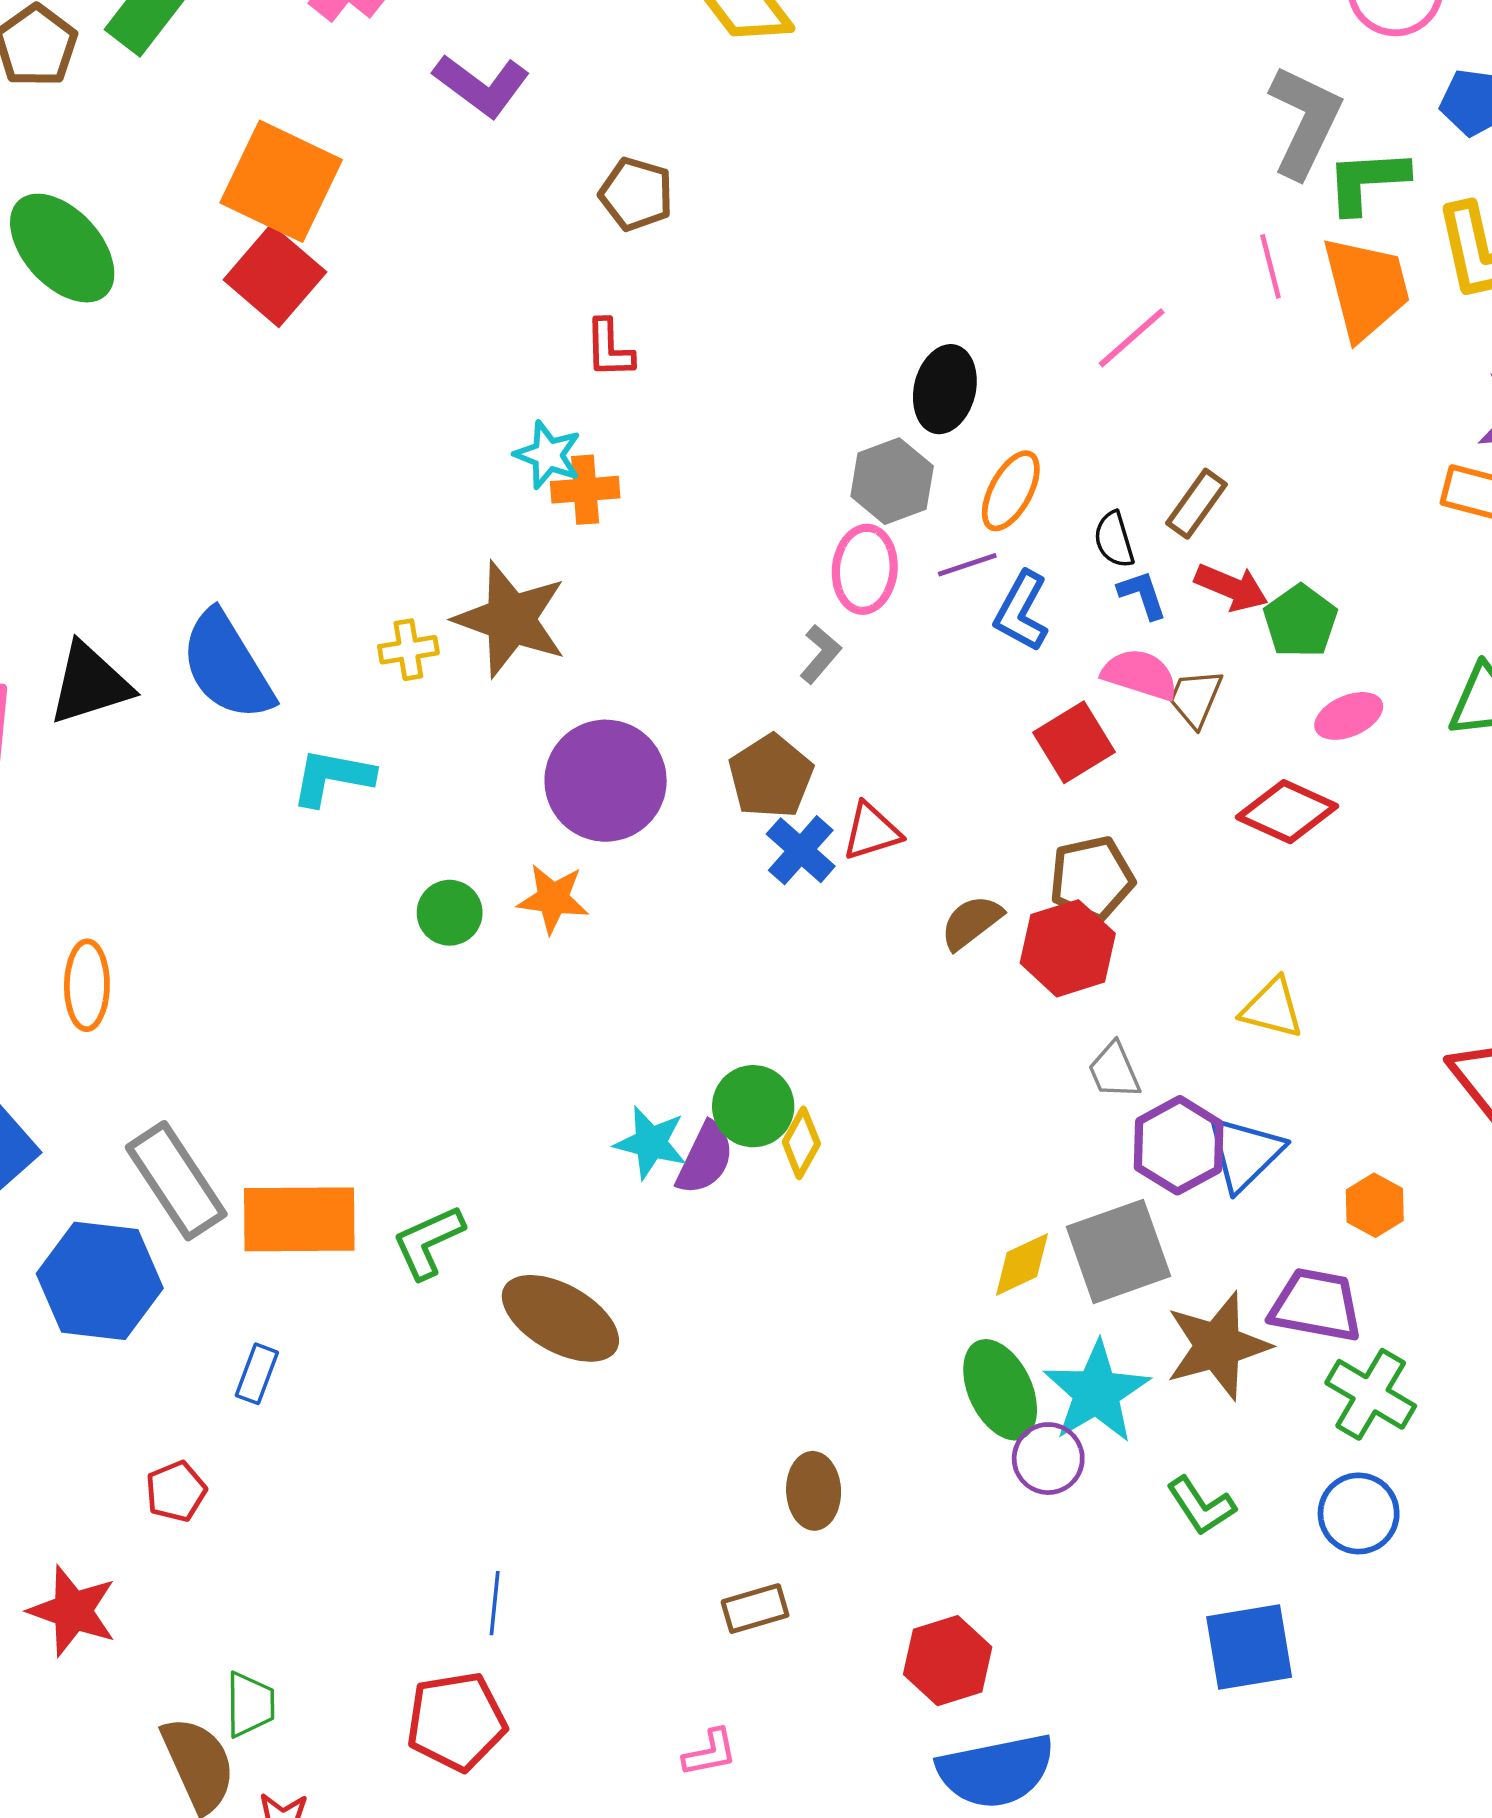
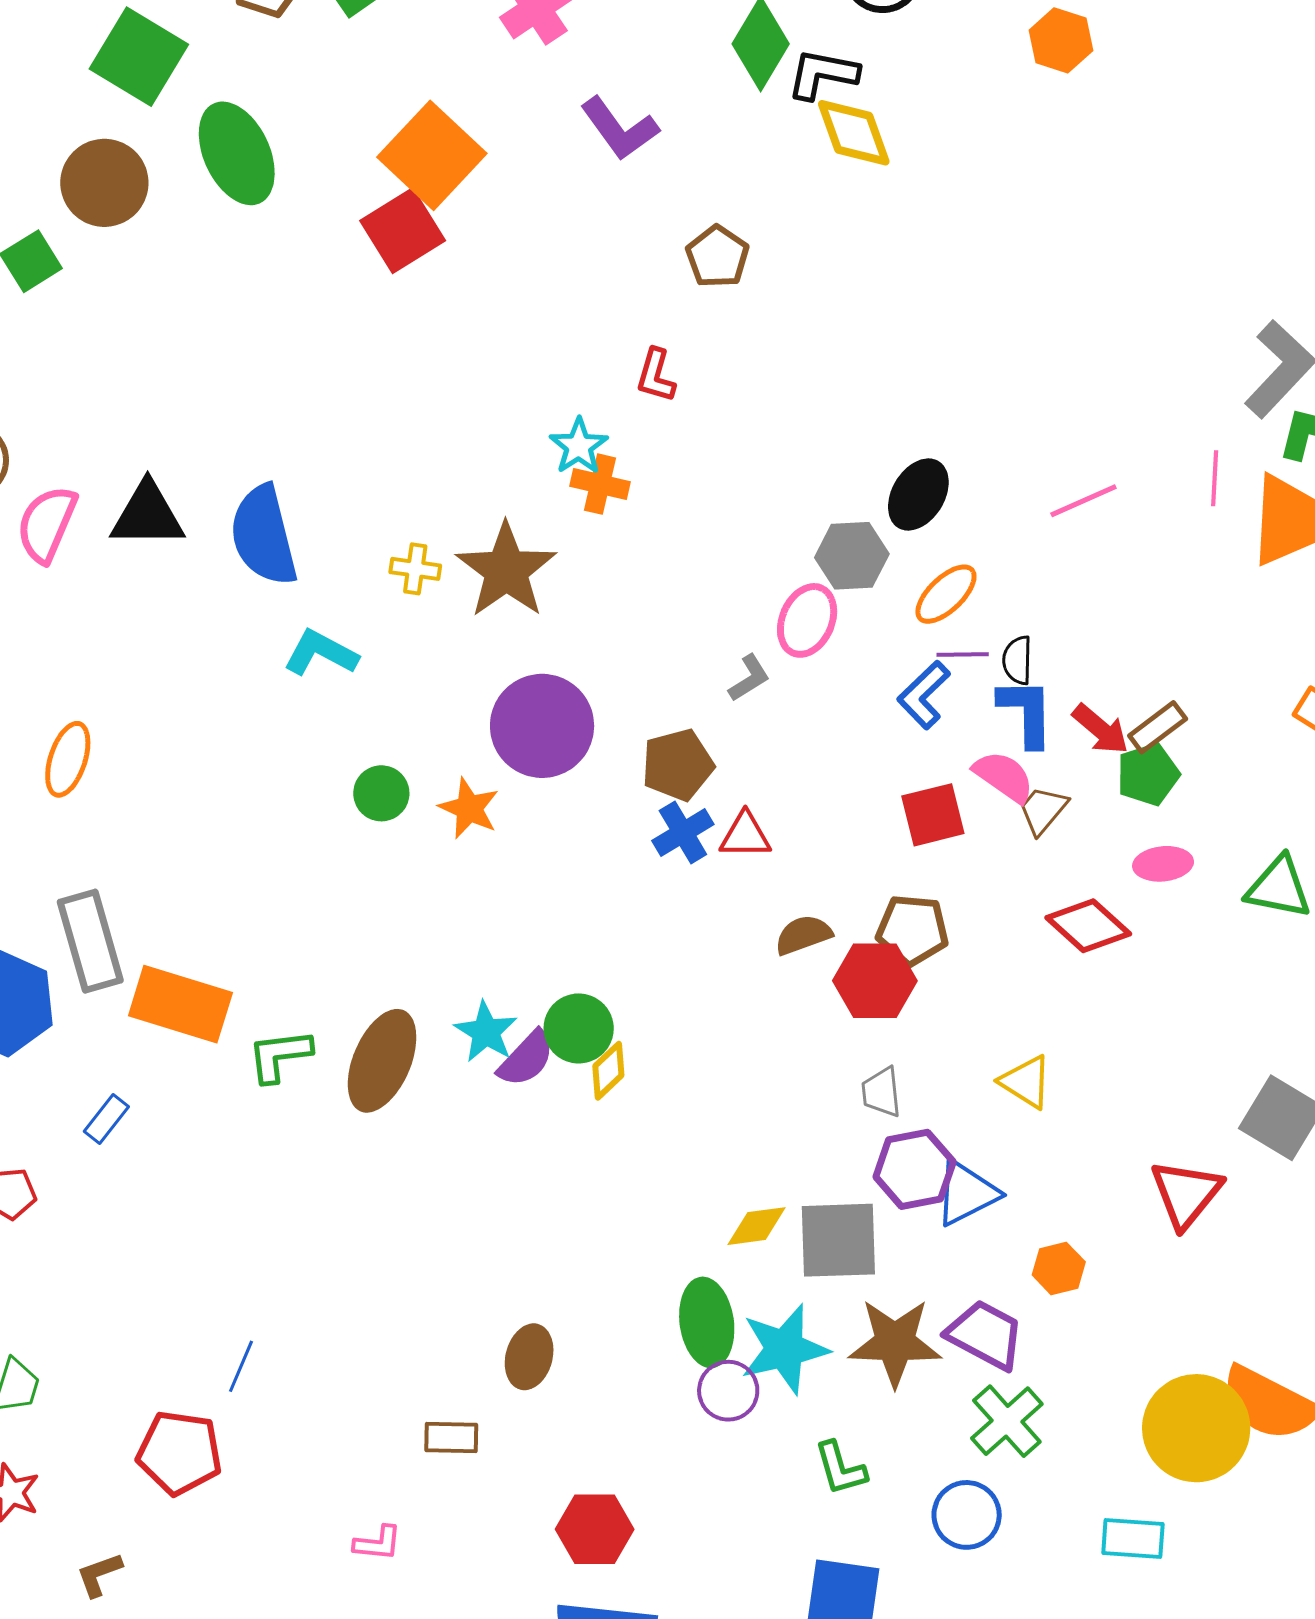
brown rectangle: (1196, 504) -> (1158, 727), moved
purple line: (967, 565) -> (963, 655), moved
blue L-shape: (1142, 595) -> (1026, 712), size x1.6
brown ellipse: (560, 1318) -> (382, 1061), moved, turned 66

